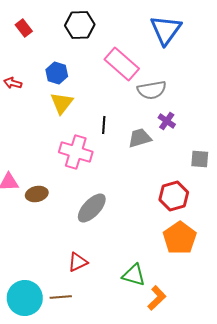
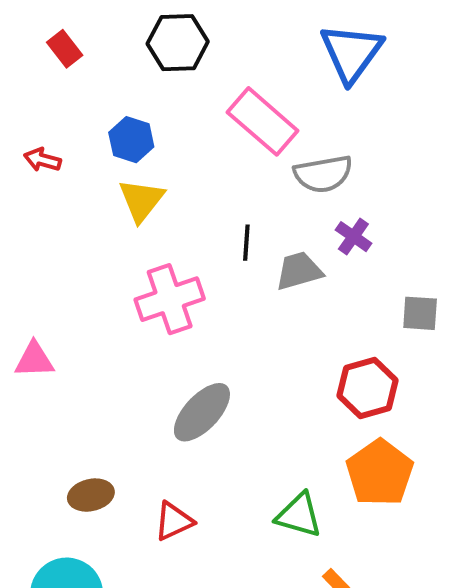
black line: (104, 125) -> (246, 243), moved
pink cross: (76, 152) -> (170, 299), turned -36
brown ellipse: (37, 194) -> (91, 495), moved
green triangle: (134, 275) -> (299, 515), moved

